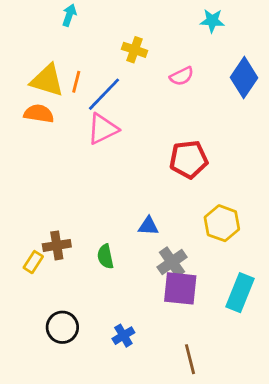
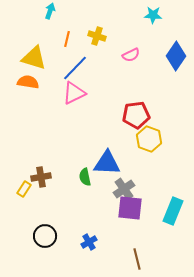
orange line: (76, 82) -> (67, 39), moved
yellow hexagon: (222, 223) -> (149, 139), moved
blue triangle: (148, 226) -> (107, 163), size x1.8
green semicircle: (105, 257) -> (85, 177), moved

